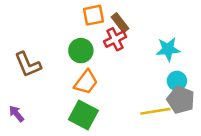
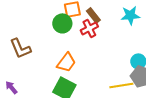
cyan star: (168, 49) -> (130, 15), moved
green circle: (81, 51) -> (62, 23), moved

